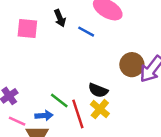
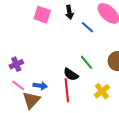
black semicircle: (98, 90) -> (71, 74), moved
green line: (59, 100) -> (87, 62), moved
yellow cross: (100, 109) -> (102, 91), moved

